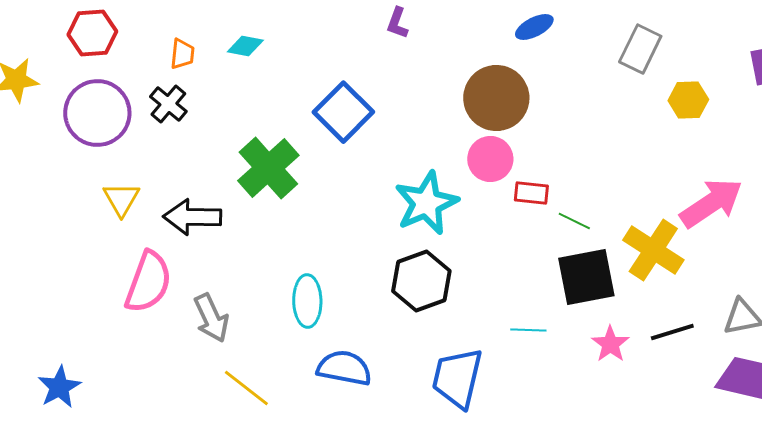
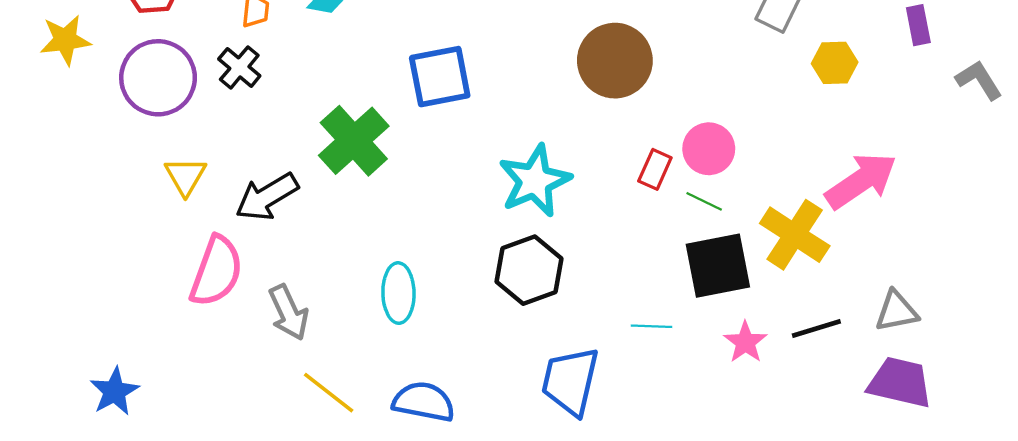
blue square: (343, 112) -> (440, 77), turned 34
pink circle: (490, 159) -> (709, 149), moved
red rectangle: (531, 193) -> (655, 169), turned -72
black arrow: (192, 217) -> (267, 197), turned -32
blue semicircle: (344, 368) -> (424, 402), moved

